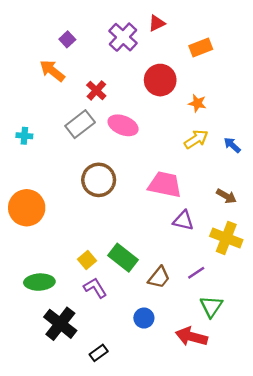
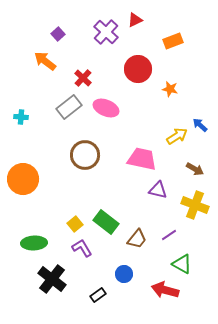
yellow arrow: (196, 139) -> (177, 136), moved
green triangle: (211, 306) -> (182, 264), turned -35
black rectangle: (99, 353) -> (98, 295), moved

